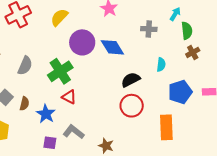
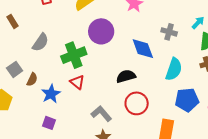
blue diamond: (112, 47) -> (143, 49), moved
cyan semicircle: (161, 65) -> (174, 69), size x1.6
black semicircle: (131, 80) -> (126, 76), moved
gray L-shape: (73, 132) -> (101, 114), moved

